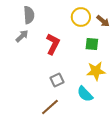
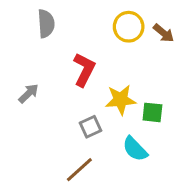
gray arrow: (22, 36) -> (29, 93), moved
green square: (92, 44) -> (152, 112), moved
yellow star: (96, 71) -> (121, 100), moved

